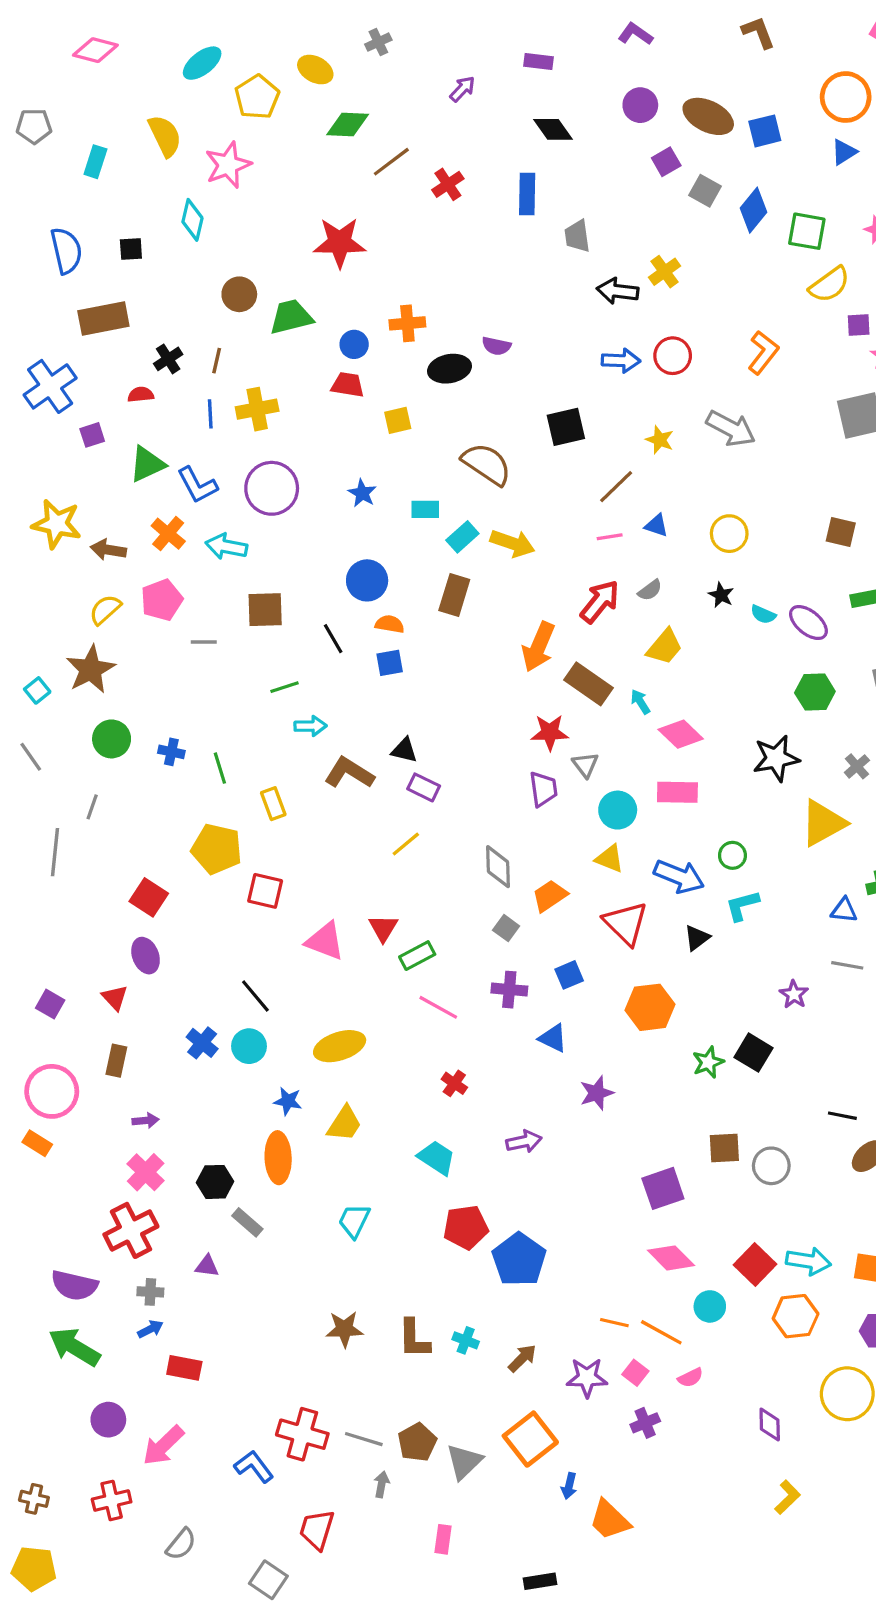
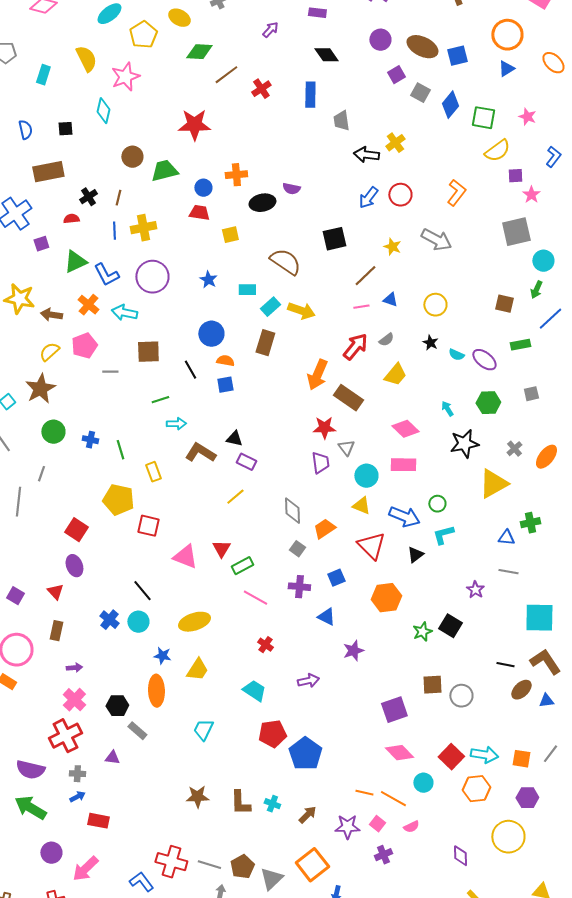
blue semicircle: (66, 251) -> (25, 130), size x0.7
blue arrow: (621, 361) -> (368, 198), turned 125
cyan arrow: (640, 702) -> (447, 409), moved

